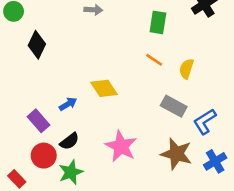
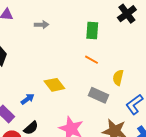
yellow semicircle: (186, 69) -> (118, 78), moved
gray rectangle: (174, 106) -> (98, 95), moved

